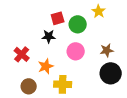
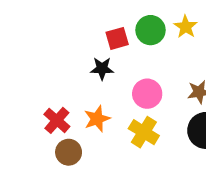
green circle: (78, 24) -> (151, 30), moved
red cross: (22, 54) -> (57, 120), moved
yellow cross: (63, 84) -> (144, 132), moved, turned 30

